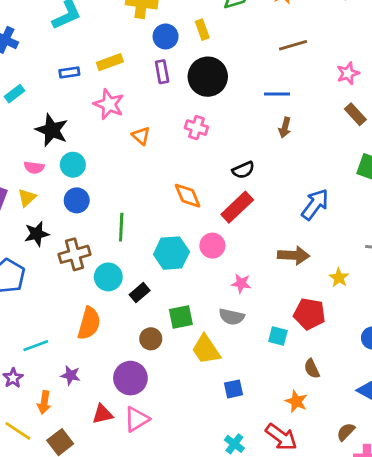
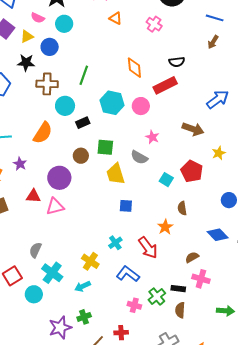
orange triangle: (141, 136) -> (116, 18), turned -32
blue circle: (77, 200) -> (50, 47), moved

